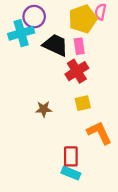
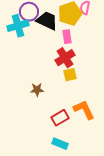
black trapezoid: (55, 45) -> (47, 21), moved
yellow square: (83, 103) -> (70, 75), moved
red rectangle: (71, 156) -> (60, 118), moved, turned 60

